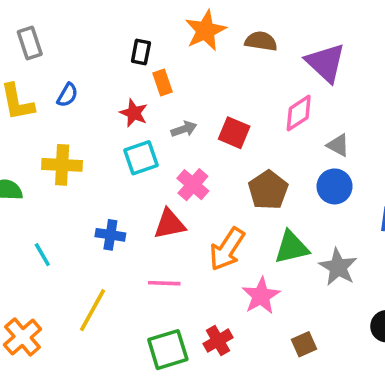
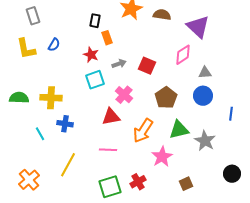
gray triangle: (338, 145) -> (205, 73), turned -32
yellow cross: (62, 165) -> (51, 98), moved
blue cross: (110, 235) -> (65, 124), moved

